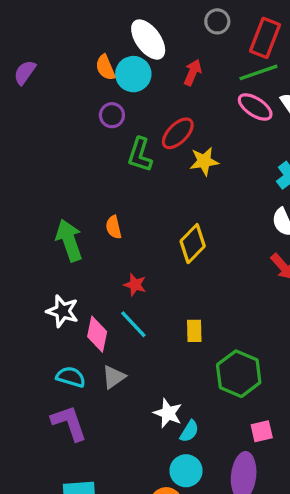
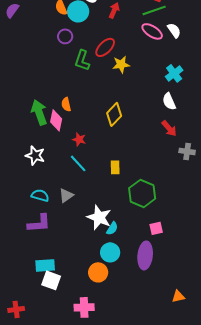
pink diamond: (97, 334) -> (56, 120), moved
white star: (168, 413) -> (99, 217), size x1.4
purple L-shape: (69, 423) -> (39, 223), turned 105

